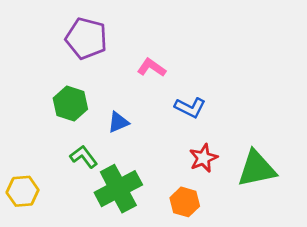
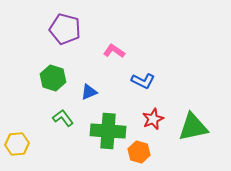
green cross: (118, 189) -> (108, 131), moved, turned 32

